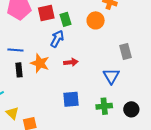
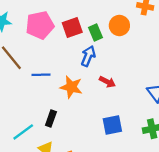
orange circle: (96, 20) -> (119, 26), moved
red arrow: (71, 62) -> (107, 82), turned 40
black rectangle: (19, 70) -> (51, 118), moved, turned 32

